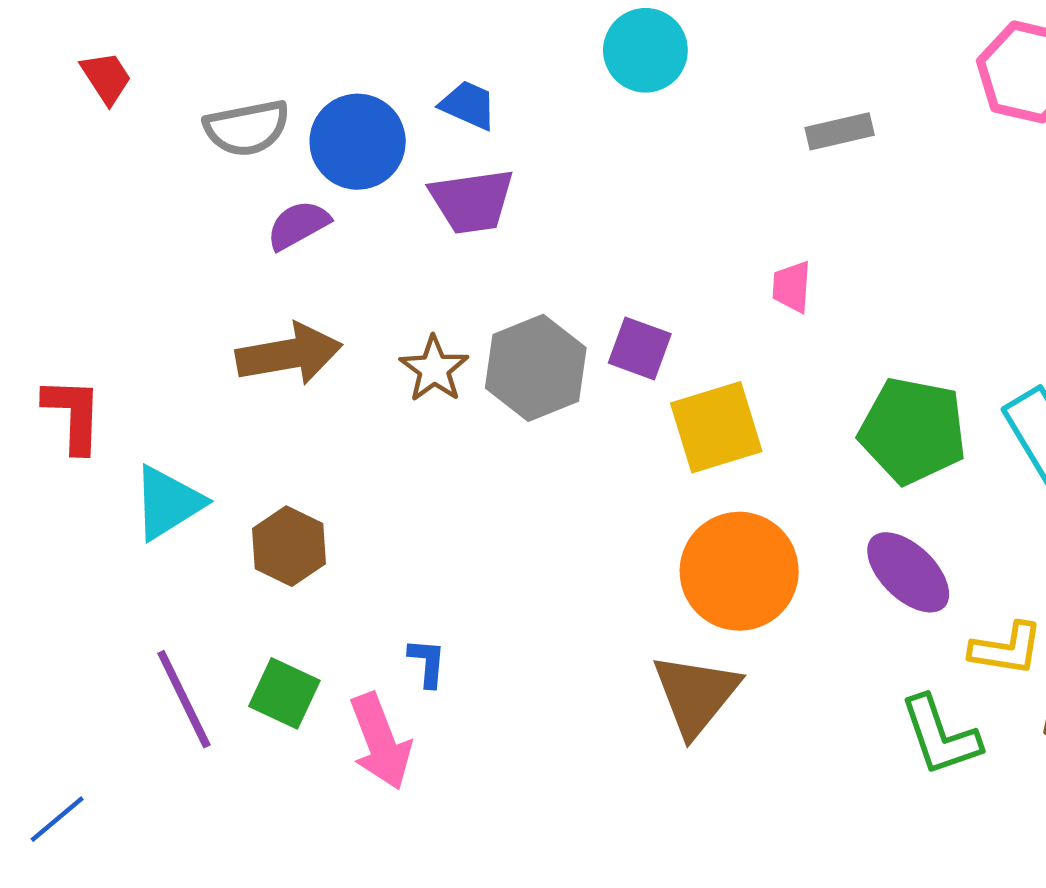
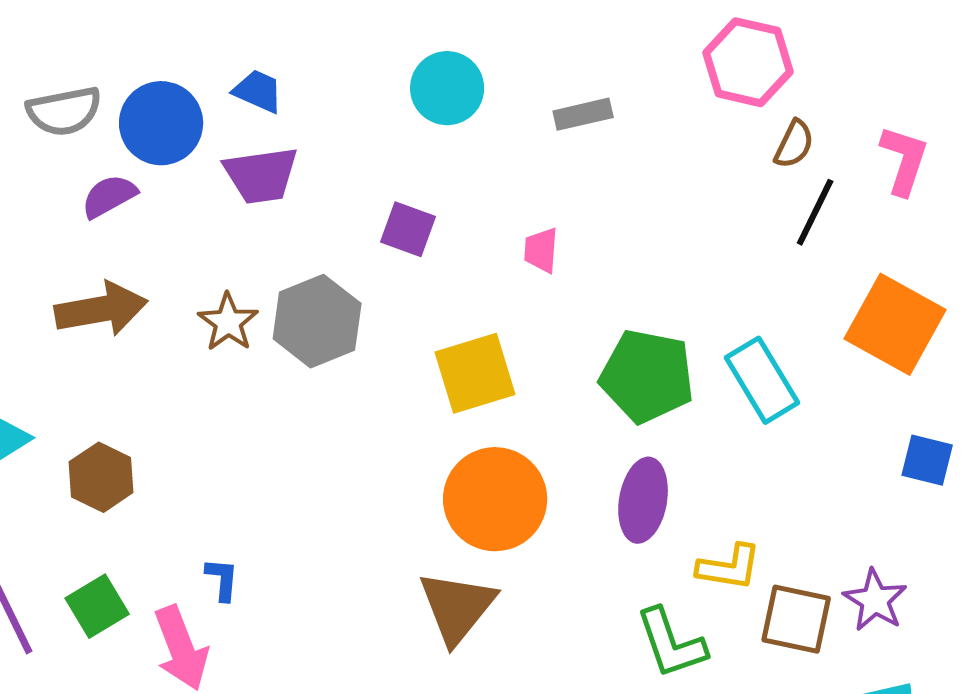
cyan circle: (645, 50) -> (447, 88), moved
purple square: (640, 348) -> (408, 229), moved
purple ellipse: (908, 572) -> (643, 500), turned 56
green square: (284, 693) -> (97, 606), turned 34

